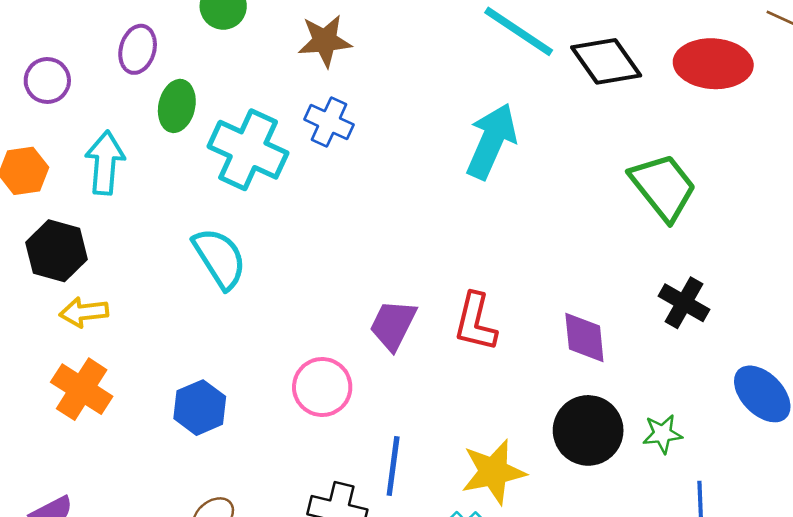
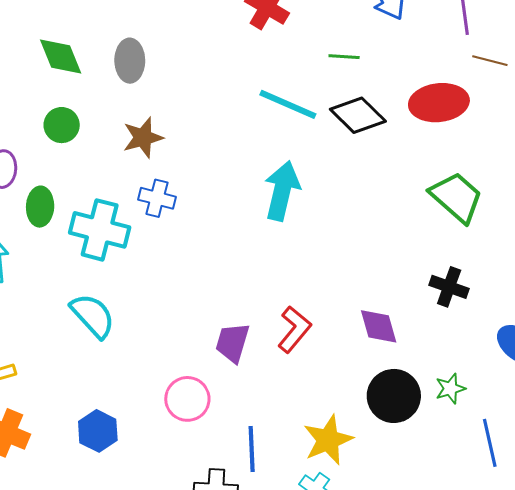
green trapezoid: (663, 187) -> (456, 197), moved
red L-shape: (475, 322) -> (294, 329), turned -144

